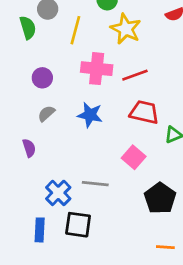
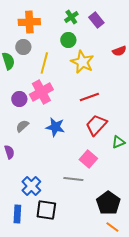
pink cross: (97, 69) -> (41, 92), moved, turned -35
red trapezoid: (144, 112) -> (96, 125), turned -60
gray line: (95, 184) -> (73, 179), moved
black pentagon: (160, 198) -> (108, 203), moved
orange line: (165, 247) -> (112, 227), turned 32

